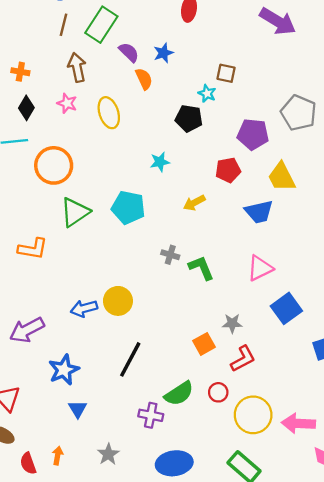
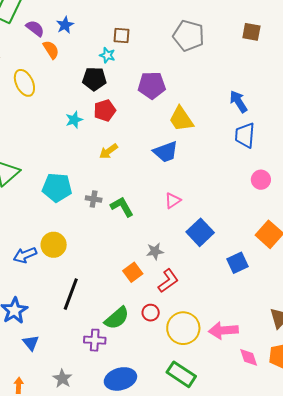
gray pentagon: (299, 113) -> (189, 36), moved
red pentagon: (228, 170) -> (105, 110), moved
cyan pentagon: (128, 207) -> (57, 188), moved
pink triangle: (260, 268) -> (173, 201), size x0.7

